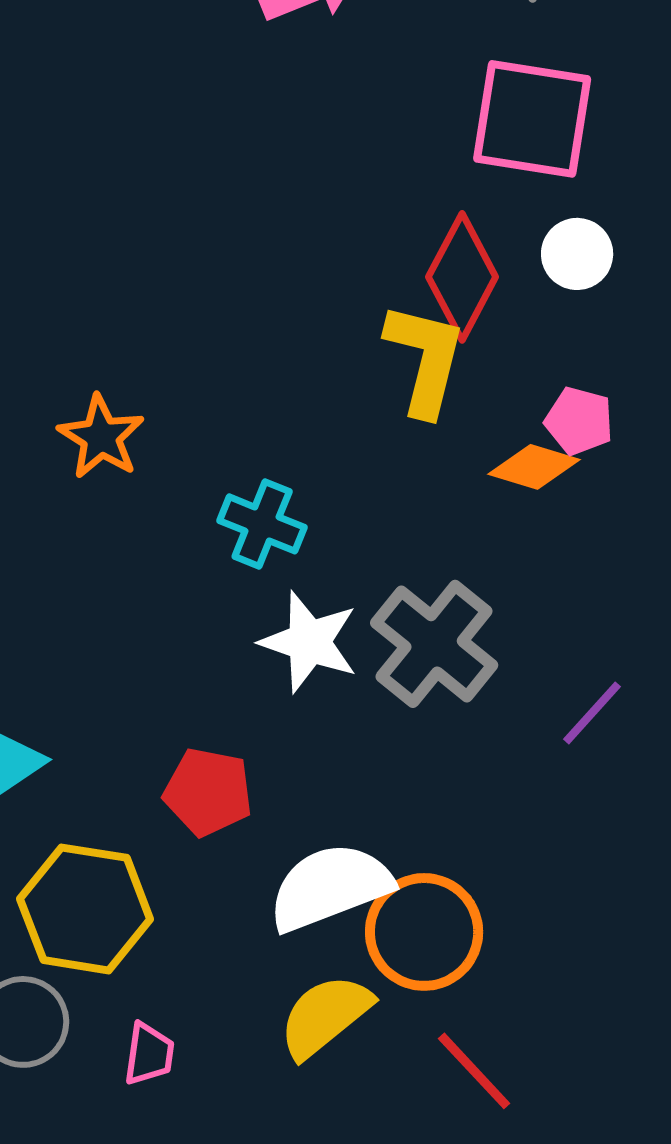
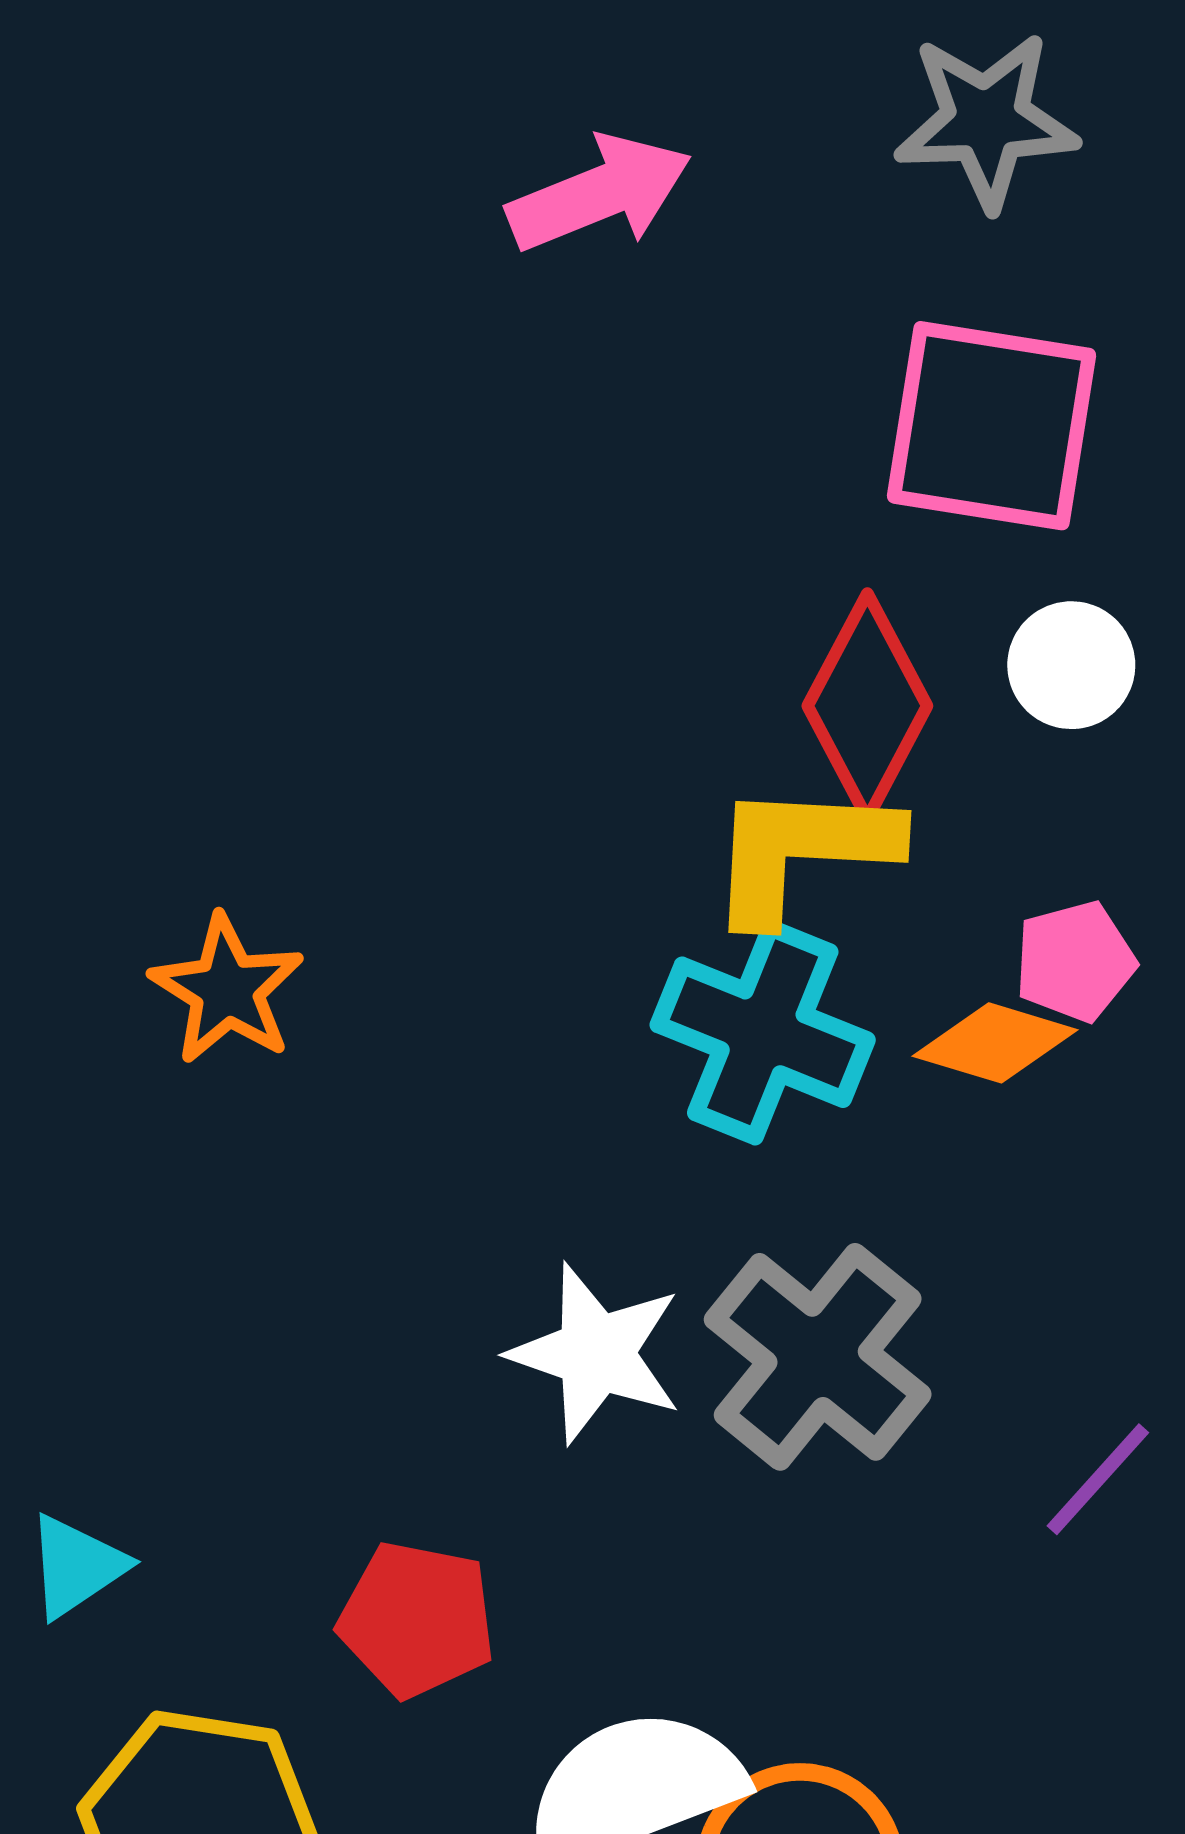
yellow L-shape: (425, 359) -> (802, 851), turned -101
pink pentagon: (579, 421) -> (1075, 961), turned -30
cyan cross: (262, 524) -> (763, 1032), moved, size x1.4

